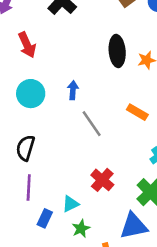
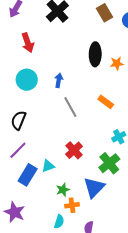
purple line: (29, 187) -> (18, 150), turned 36
blue rectangle: (45, 218) -> (28, 175), size x1.5
blue triangle: (134, 226) -> (94, 187), turned -40
green star: (81, 229) -> (63, 190), moved

